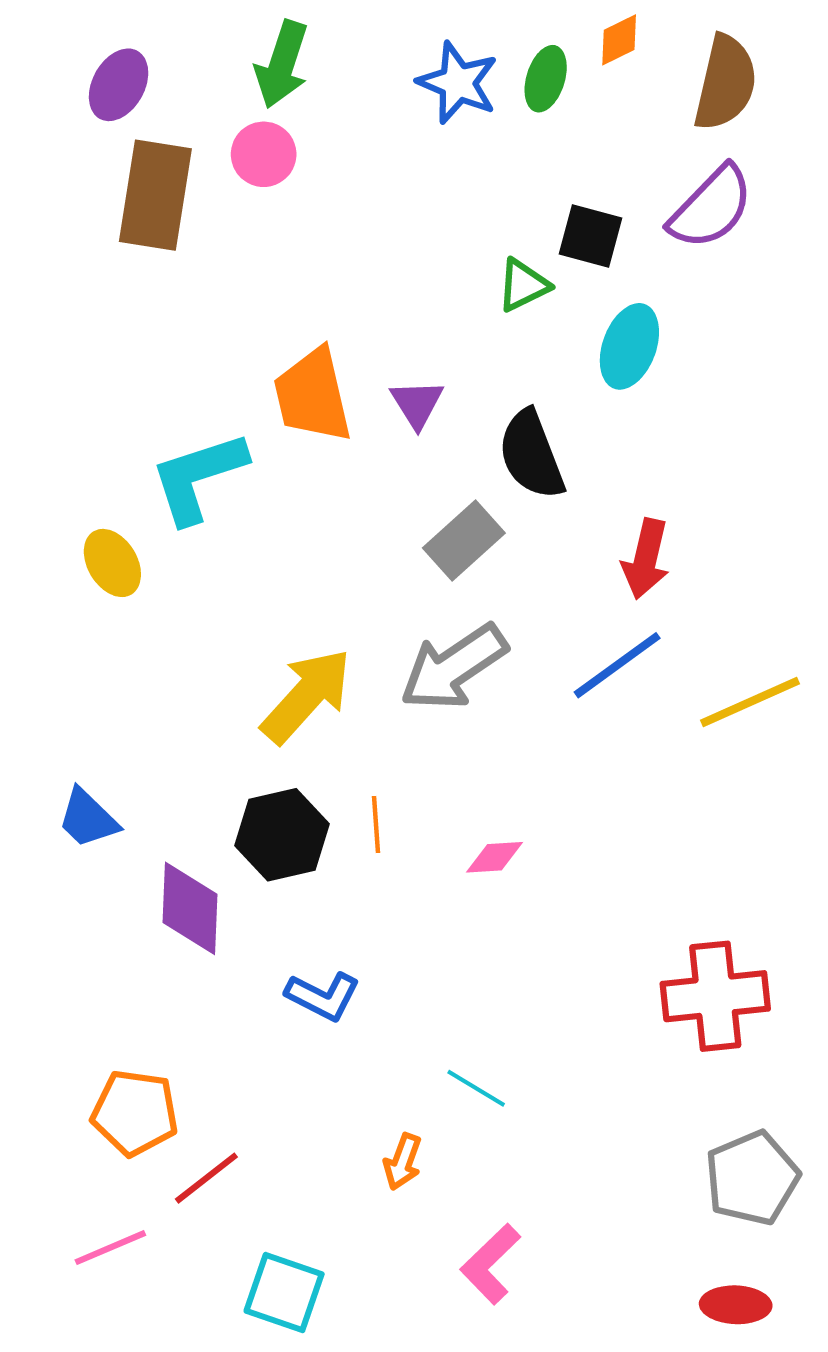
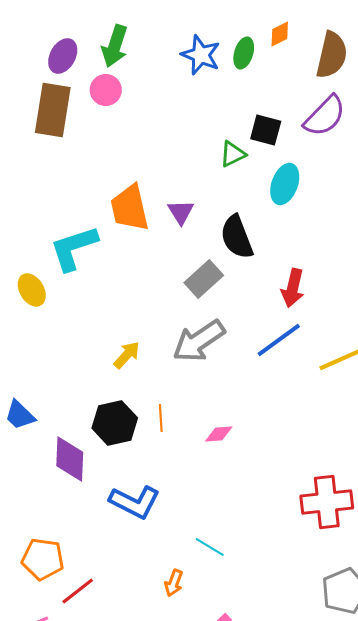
purple ellipse: (119, 85) -> (63, 56), moved
yellow arrow: (307, 696) -> (127, 355), size x0.6
blue L-shape: (323, 996) -> (135, 502), size x1.4

